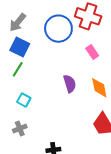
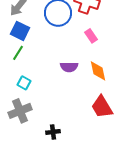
purple semicircle: (70, 84) -> (69, 67), turned 108
gray cross: (20, 128) -> (20, 111), size x1.6

